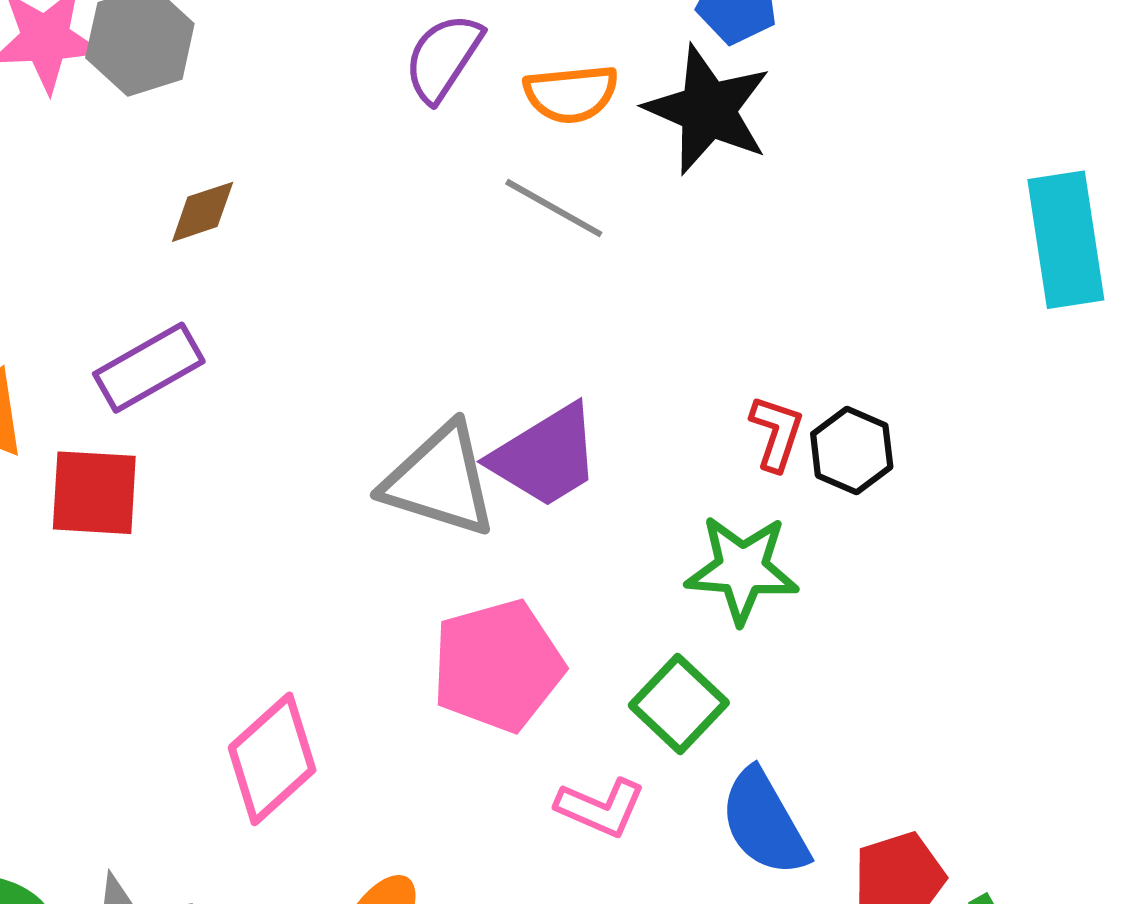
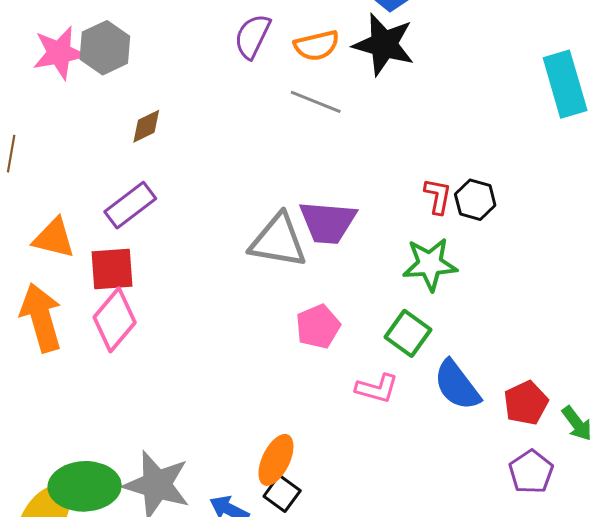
purple trapezoid: (546, 456) -> (328, 222), turned 44
pink pentagon: (498, 666) -> (318, 327), size x0.7
pink diamond: (272, 759) -> (115, 320), moved

